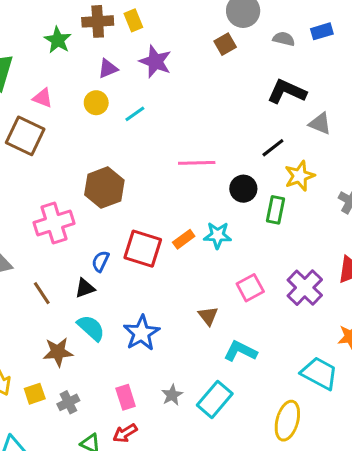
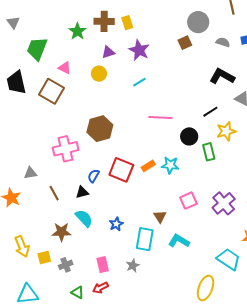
cyan line: (135, 114) -> (139, 82), moved
green rectangle: (275, 210) -> (209, 152), turned -30
blue star: (142, 333) -> (116, 224), size x0.6
cyan rectangle: (215, 399) -> (145, 239), moved, turned -35

